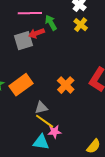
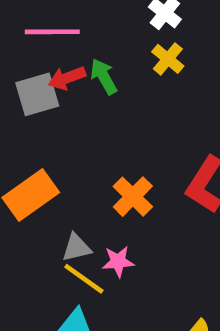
green arrow: (51, 23) -> (104, 76), moved
pink star: (54, 132) -> (118, 261), moved

